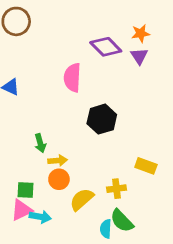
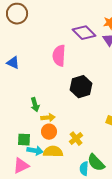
yellow cross: (116, 189) -> (76, 139), moved, turned -32
yellow semicircle: (82, 199) -> (53, 152), moved, turned 42
pink triangle: (22, 210) -> (21, 166), moved
cyan arrow: (40, 217) -> (35, 151), moved

